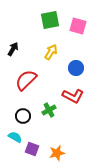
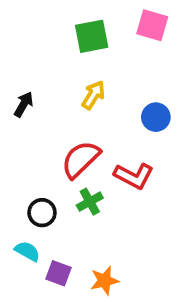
pink square: (78, 26) -> (152, 25), moved
black arrow: (13, 49) -> (24, 104), moved
blue circle: (76, 68) -> (156, 117), moved
red semicircle: (26, 80) -> (81, 159), moved

